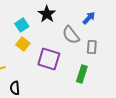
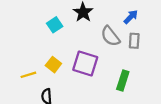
yellow square: (23, 44) -> (53, 65), moved
gray rectangle: (92, 47) -> (134, 41), moved

